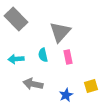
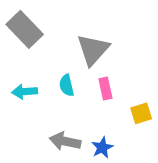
gray arrow: (33, 84) -> (65, 141), moved
yellow square: (91, 86) -> (141, 113), moved

